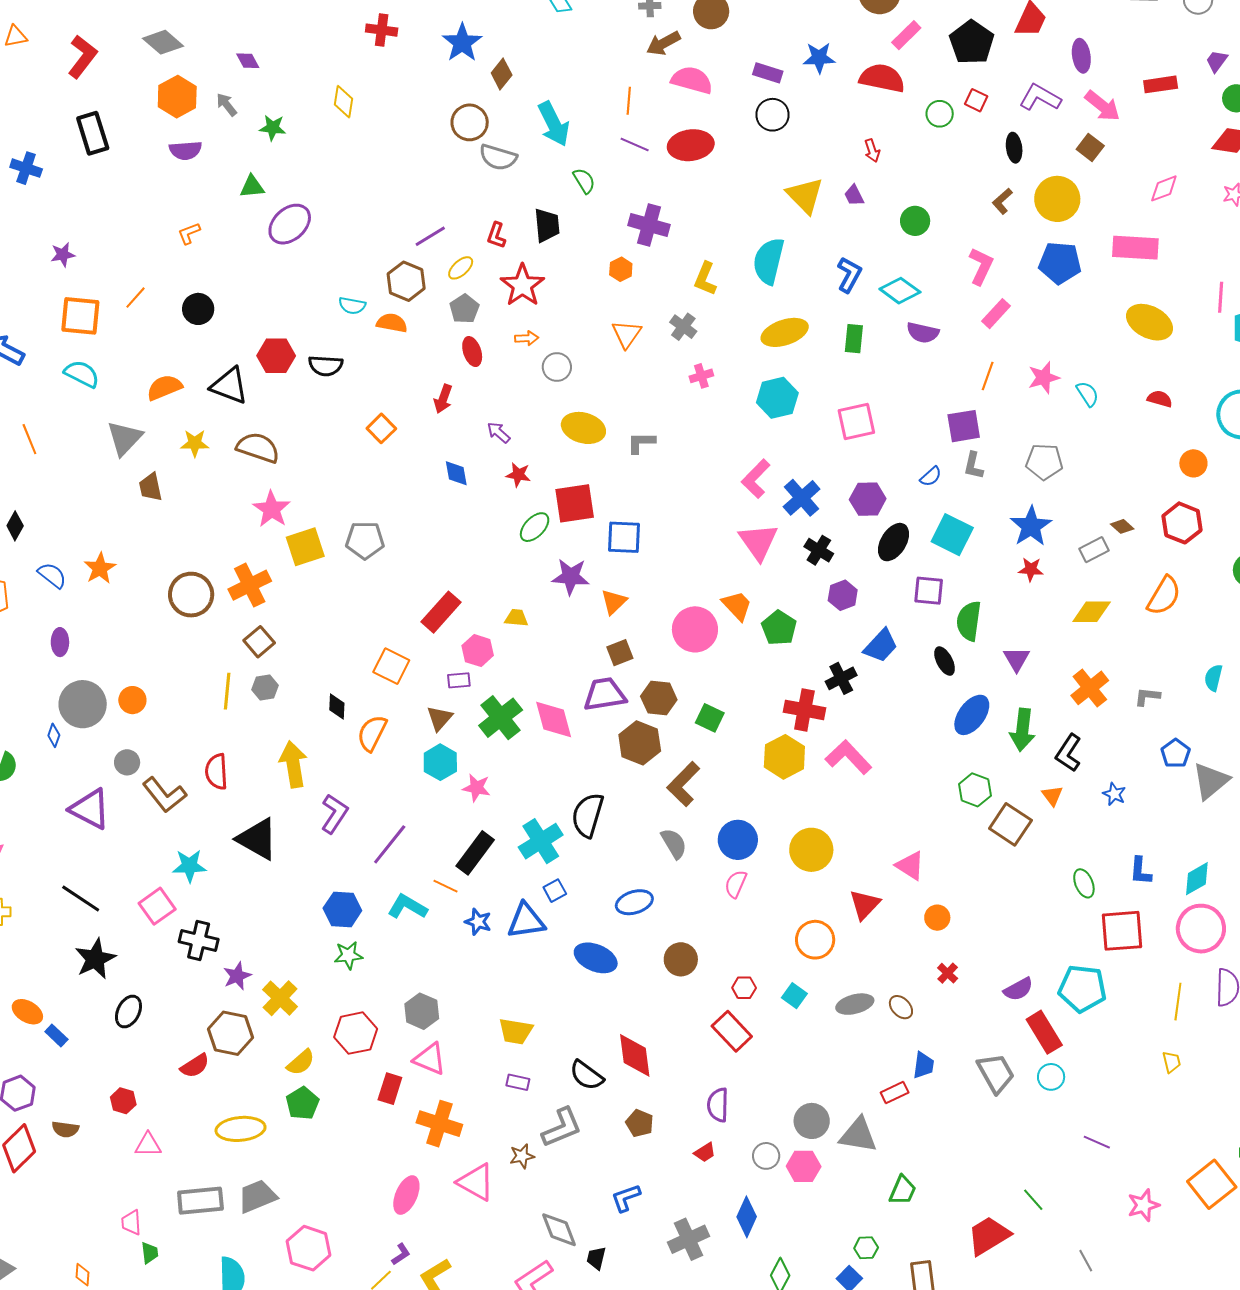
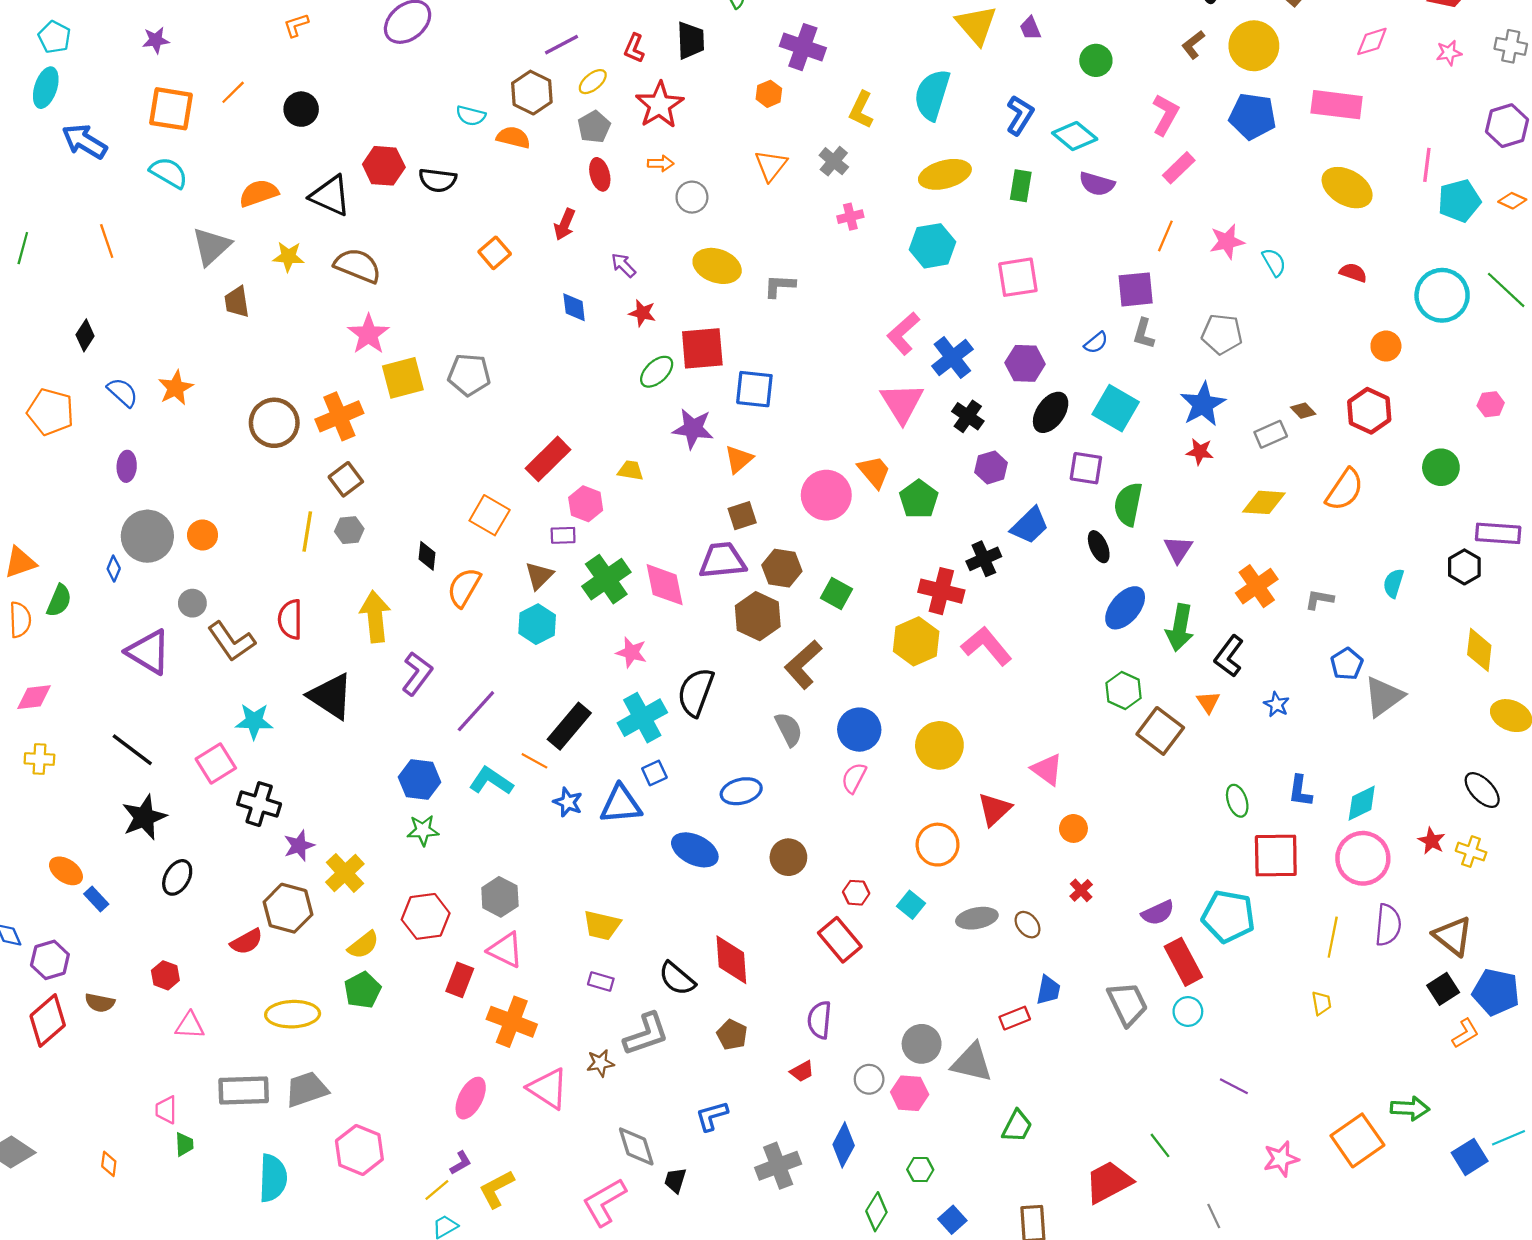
pink star: (476, 788) -> (631, 652), moved
green hexagon: (866, 1248) -> (920, 1170), moved

